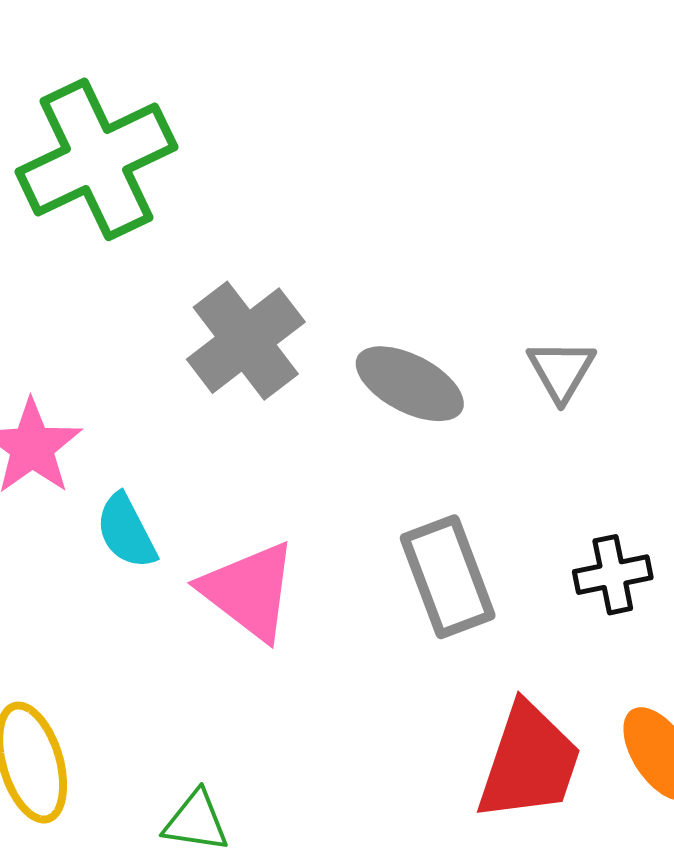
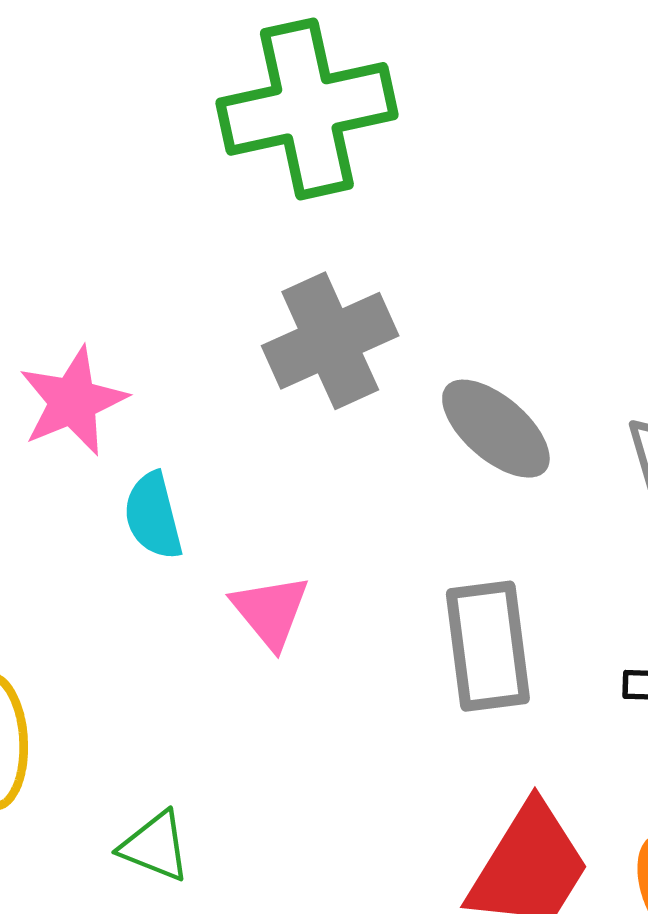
green cross: (96, 159) -> (307, 109), moved
pink triangle: (249, 591) -> (270, 611), size x0.7

